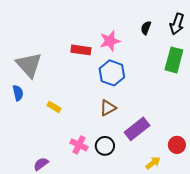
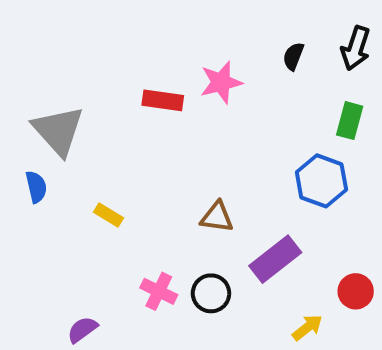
green rectangle: (174, 60) -> (350, 121), size x0.7
blue hexagon: (112, 73) -> (321, 181), moved
brown triangle: (108, 108) -> (217, 217), turned 36

